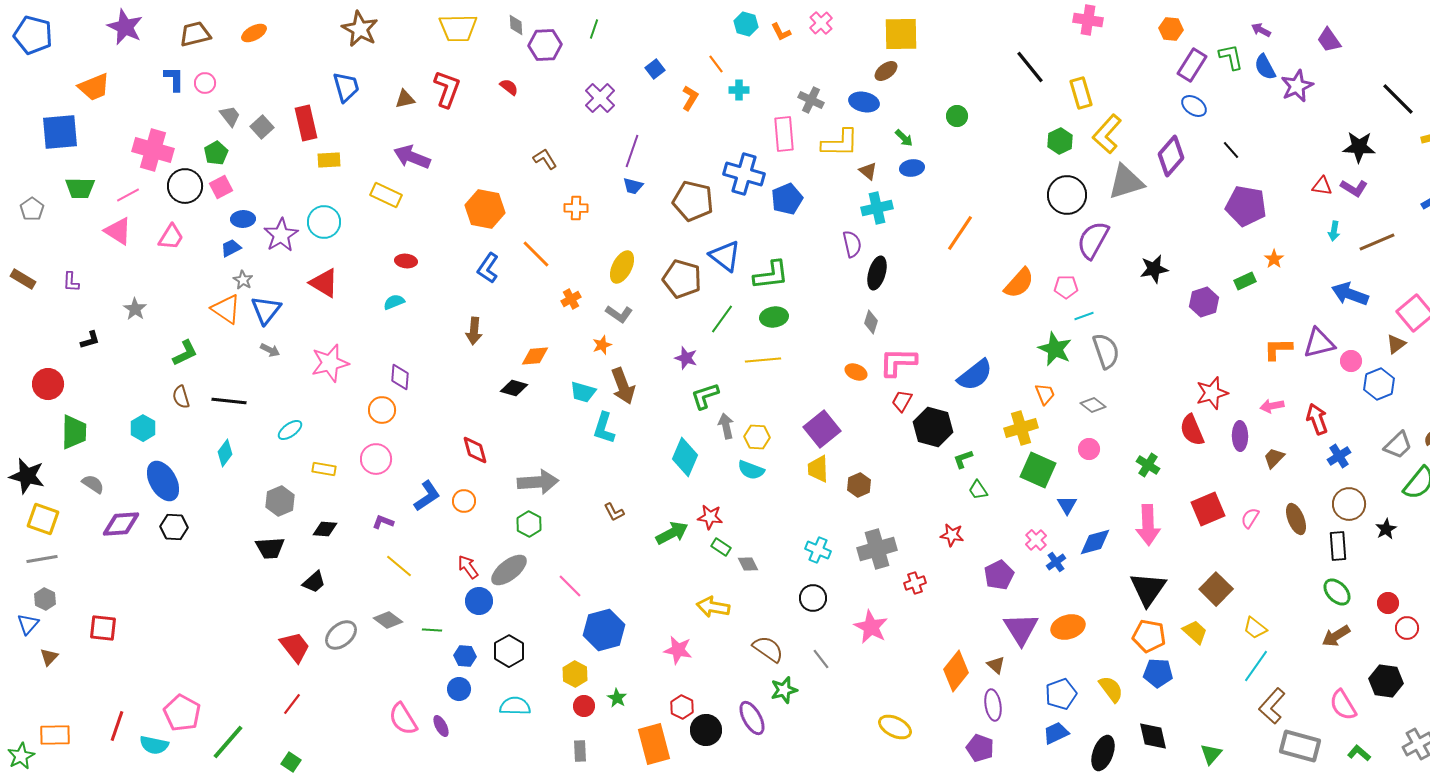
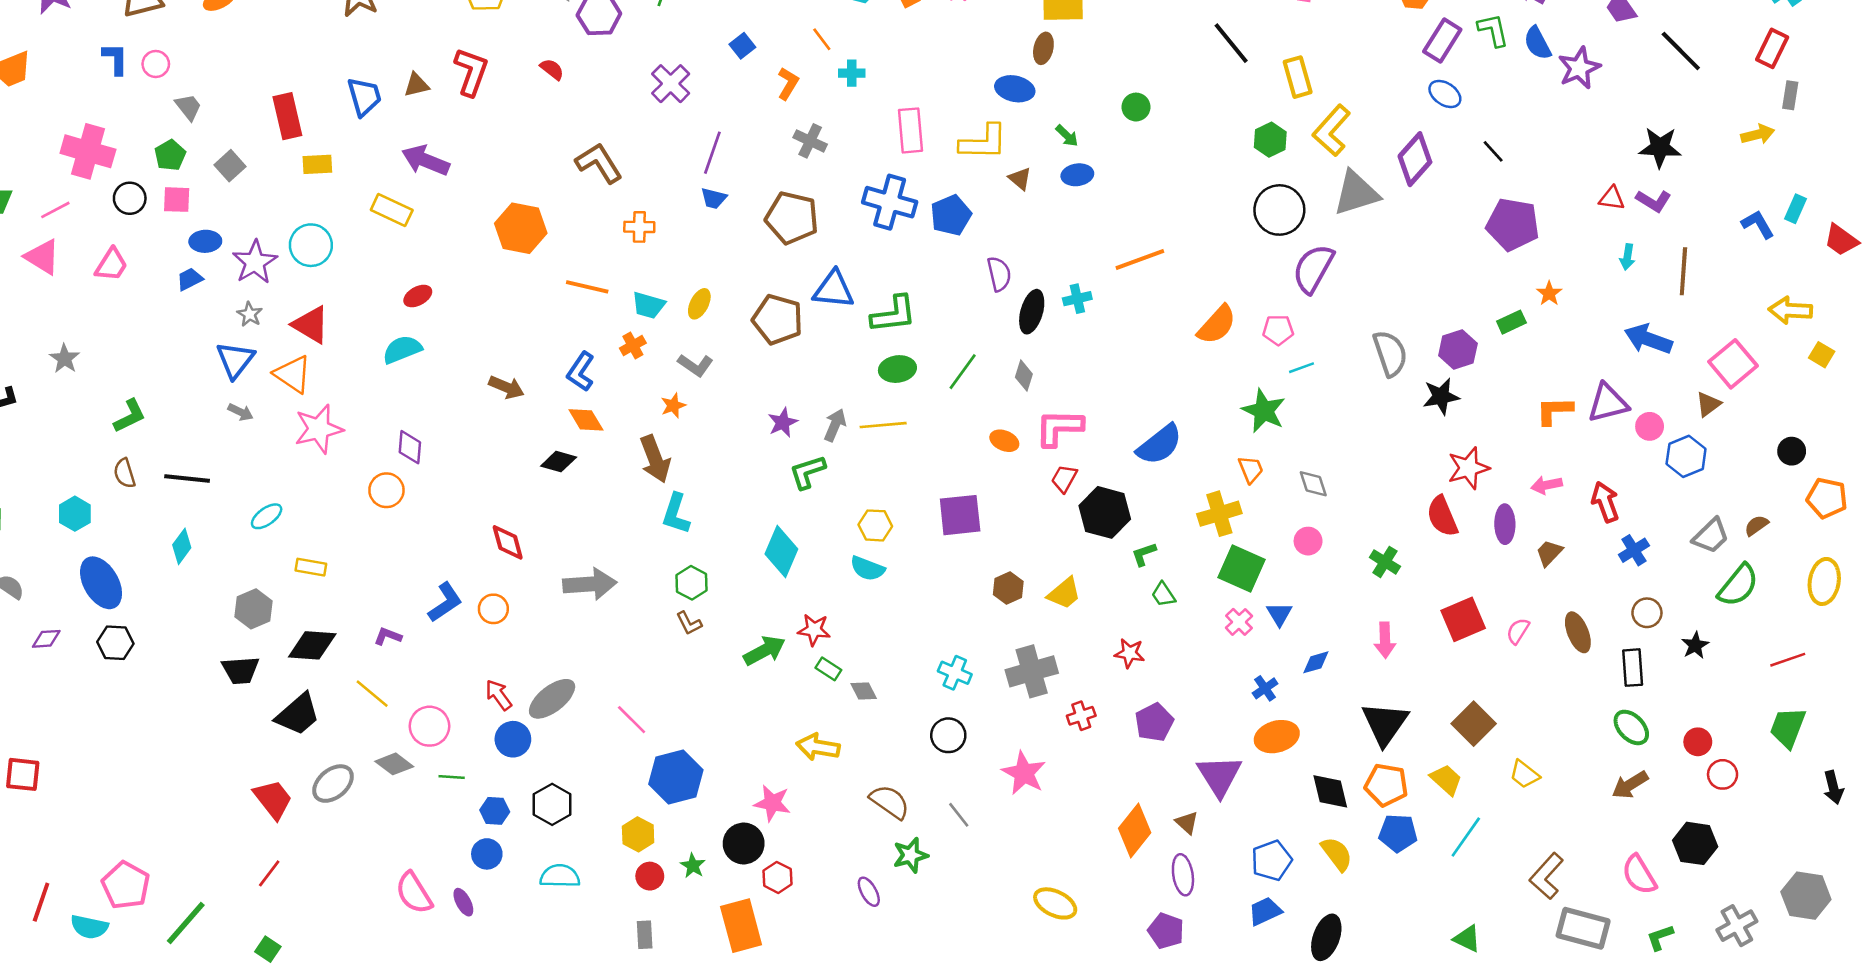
brown ellipse: (886, 71) -> (1043, 48), turned -40
blue trapezoid: (346, 87) -> (364, 97), moved
black line: (1398, 99) -> (1681, 51), moved
gray cross: (811, 100) -> (810, 141), moved
gray square: (262, 127) -> (230, 166), moved
brown L-shape: (545, 159) -> (599, 163), size x1.5
blue cross: (744, 174) -> (890, 202), moved
black circle: (185, 186) -> (130, 198), size x0.7
pink square: (221, 187) -> (177, 200), turned 30
blue pentagon: (787, 199) -> (951, 215), moved
cyan cross: (877, 208) -> (1077, 299), moved, size x0.7
orange line: (960, 233) -> (1140, 260), turned 36
brown line: (1377, 242) -> (1683, 271), turned -63
orange line: (536, 254) -> (587, 287), turned -32
blue triangle: (725, 256) -> (834, 290), turned -32
red ellipse: (406, 261) -> (418, 296), turned -35
yellow ellipse: (622, 267) -> (699, 304), size x0.7
blue L-shape: (488, 268) -> (581, 372), moved
black star: (1154, 269) -> (1441, 396), moved
gray star: (243, 280) -> (250, 314), moved
cyan semicircle: (394, 302) -> (402, 349), size x1.4
orange triangle: (226, 309) -> (293, 374), moved
green line: (722, 319) -> (963, 372), moved
brown arrow: (474, 331) -> (506, 387), turned -72
gray semicircle: (1106, 351) -> (1390, 353), moved
orange diamond: (535, 356) -> (586, 420), turned 64
purple star: (686, 358) -> (783, 422), turned 30
brown arrow: (623, 386) -> (655, 459), moved
cyan trapezoid: (583, 392) -> (648, 305), moved
gray diamond: (1093, 405) -> (1313, 484), turned 35
gray arrow: (726, 426) -> (835, 425), moved, turned 35
purple square: (822, 429) -> (960, 515), turned 33
pink circle: (376, 459) -> (429, 726), moved
yellow trapezoid: (818, 469) -> (1064, 593), moved, turned -128
brown circle: (1349, 504) -> (1647, 613), size x0.7
purple diamond: (121, 524) -> (46, 639), size x0.6
green hexagon: (529, 524) -> (691, 583), moved
pink arrow: (1148, 525) -> (1385, 640), size x0.7
black diamond: (325, 529) -> (312, 645), size x1.5
pink cross: (1036, 540) -> (1239, 622), moved
blue diamond: (1095, 542) -> (1316, 662), size x0.7
yellow line: (399, 566) -> (372, 694), moved
purple pentagon: (999, 575) -> (1154, 722), moved
black trapezoid: (314, 582) -> (298, 714), size x1.5
orange ellipse: (1068, 627) -> (1277, 737), moved
cyan line: (1256, 666) -> (1466, 837), moved
purple ellipse: (752, 718) -> (869, 892), size x0.7
black circle: (706, 730) -> (744, 843), moved
black diamond: (1153, 736) -> (1330, 791), moved
green L-shape: (1359, 753) -> (1660, 937), turned -60
green triangle: (1211, 754) -> (1467, 939), turned -45

